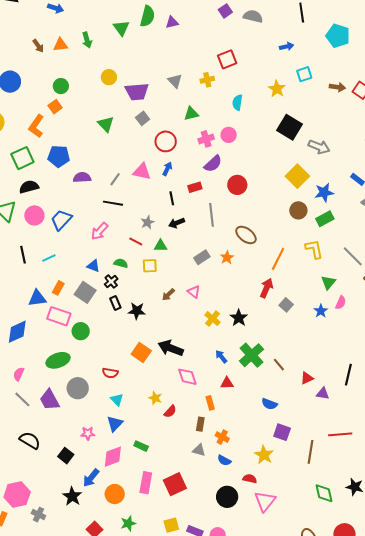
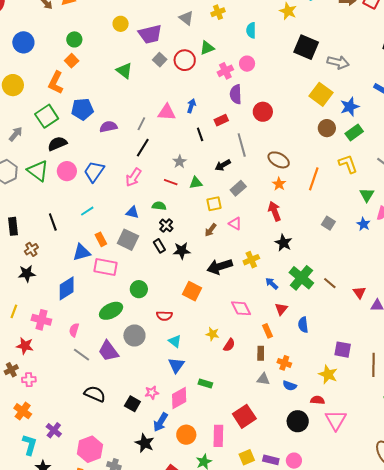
red circle: (166, 141) -> (185, 60), moved
purple semicircle: (213, 164) -> (236, 94), turned 138
black line: (113, 203) -> (143, 148), turned -60
black arrow: (177, 223) -> (223, 165), moved
black line: (23, 255) -> (53, 222), moved
orange star: (227, 257) -> (279, 184), moved
yellow square: (150, 266) -> (214, 204), moved
black cross: (111, 282) -> (166, 225), moved
orange rectangle: (58, 288) -> (101, 239), turned -48
red arrow: (266, 288) -> (275, 211), moved, turned -36
yellow cross: (213, 319) -> (251, 260), moved, turned 35
green circle: (81, 331) -> (139, 289), moved
black arrow: (171, 348) -> (220, 266), moved, turned -30
red triangle: (307, 378) -> (359, 292), turned -32
red triangle: (227, 383) -> (281, 309), turned -40
blue semicircle: (269, 404) -> (303, 325), moved, turned 70
pink star: (88, 433) -> (152, 393), moved
pink rectangle: (146, 483) -> (218, 436), moved

